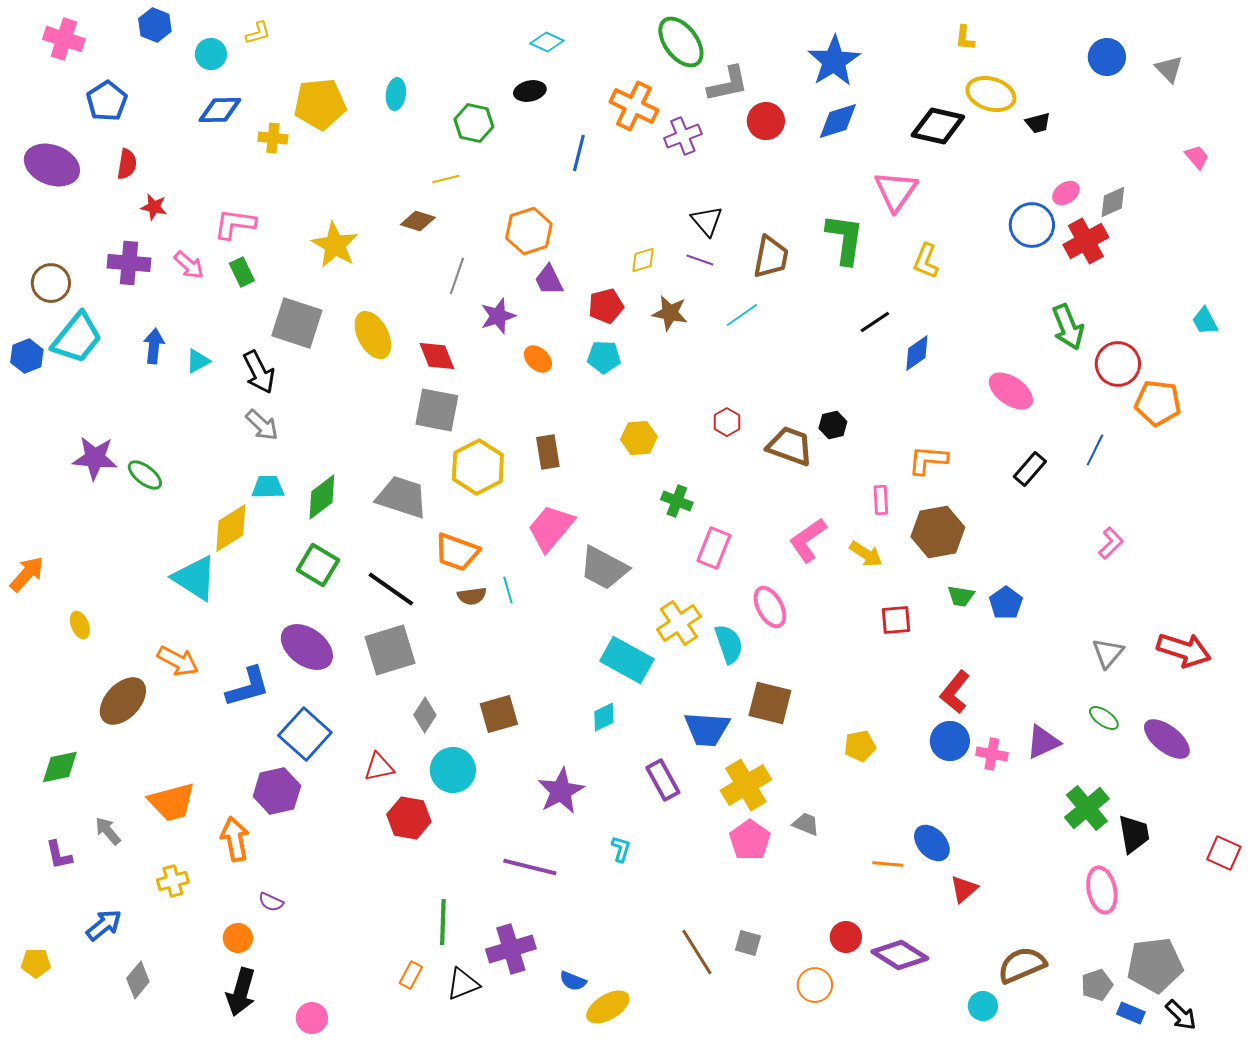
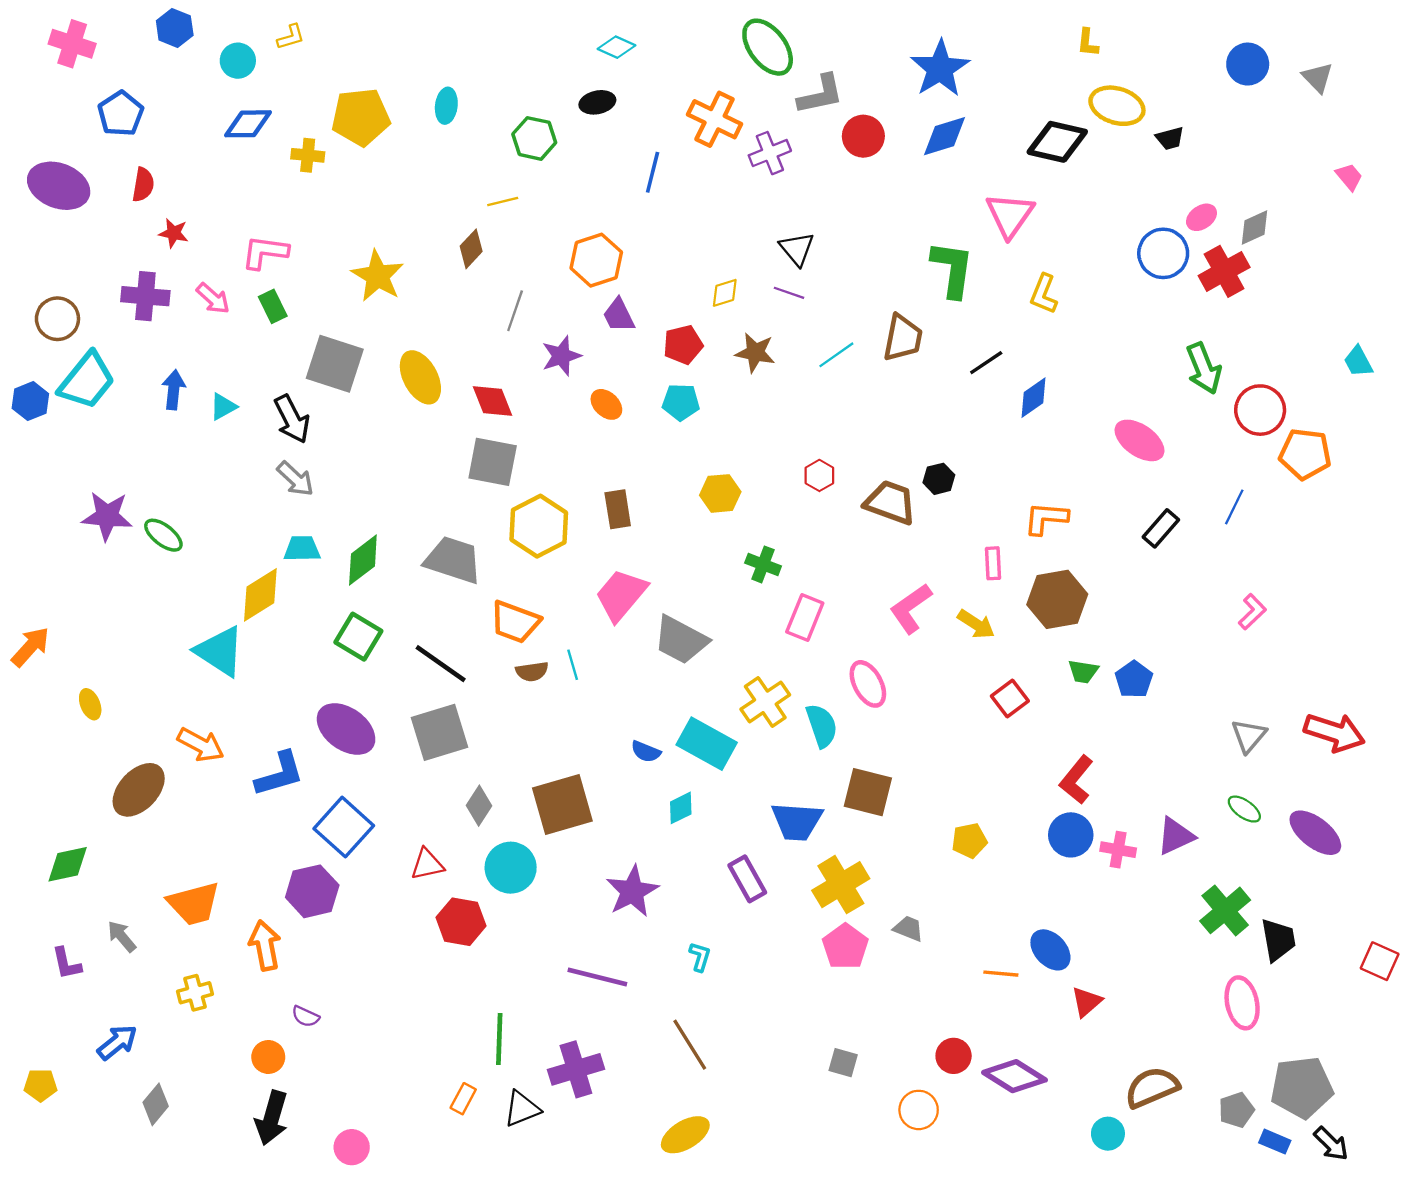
brown diamond: (418, 221) -> (471, 249), turned -64
brown trapezoid: (771, 257) -> (903, 338), moved
red square: (896, 620) -> (1010, 699), turned -32
brown square: (499, 714) -> (562, 805), size x1.4
brown line: (697, 952) -> (690, 1045), moved
blue semicircle: (573, 981) -> (646, 752), moved

